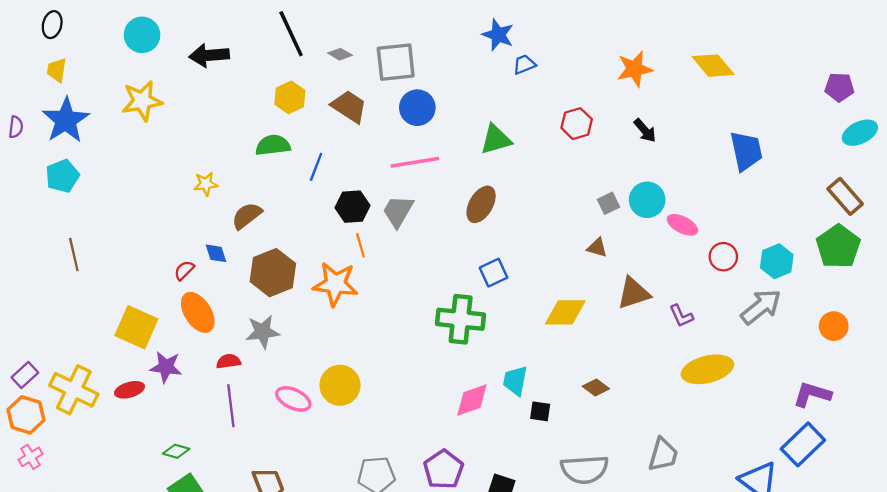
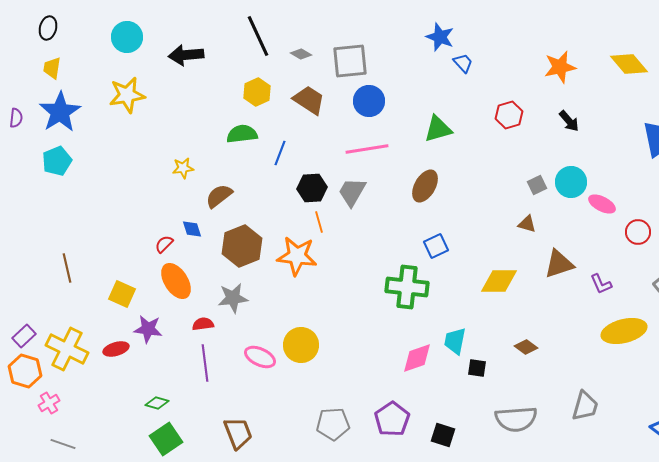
blue trapezoid: (524, 64) -> (463, 63), turned 70
brown line: (74, 254) -> (67, 268), moved
yellow square: (136, 327) -> (122, 294), size x0.7
pink cross: (31, 457) -> (49, 403), moved

